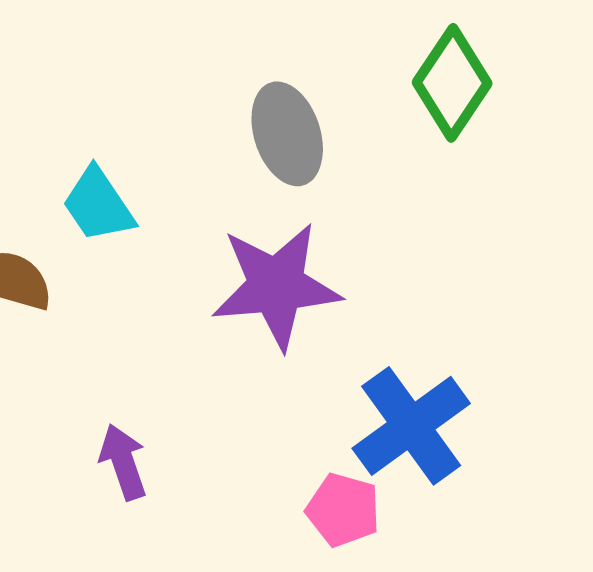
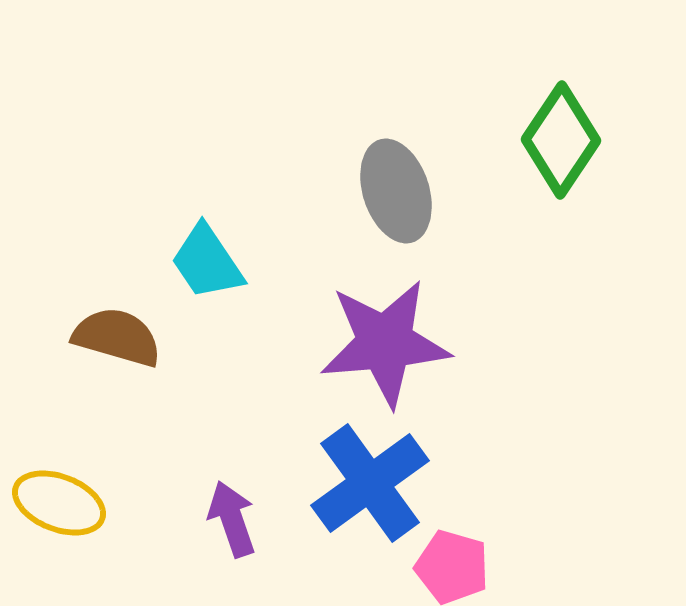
blue cross: (411, 426) -> (370, 483), moved

